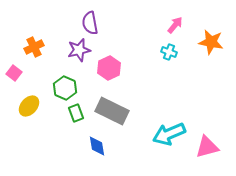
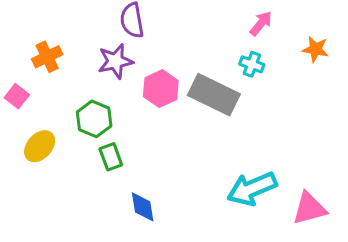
orange star: (211, 42) -> (315, 49), size x0.7
gray rectangle: (112, 111) -> (214, 95), moved

